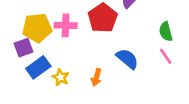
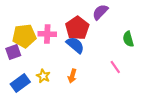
pink line: (166, 56) -> (115, 67), moved
blue semicircle: (127, 59) -> (75, 45), moved
blue rectangle: (38, 67) -> (20, 83), moved

